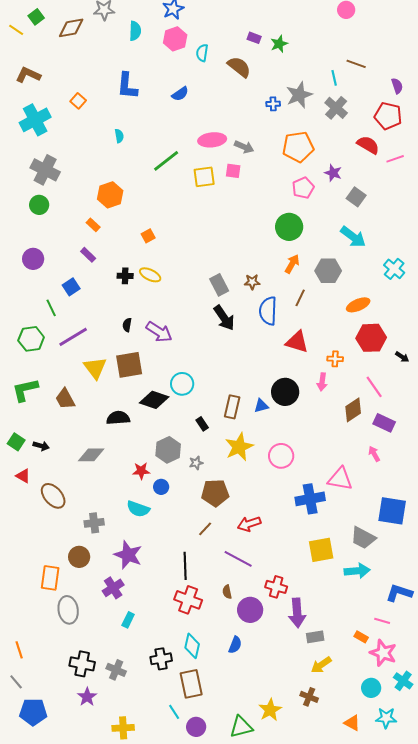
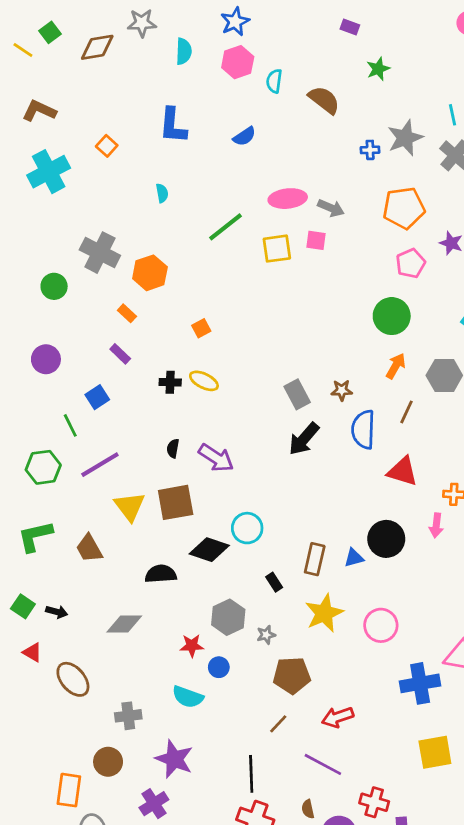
purple rectangle: (254, 38) -> (350, 27), moved
gray cross: (45, 170) -> (100, 253), moved
black arrow: (224, 318) -> (304, 439), turned 76

